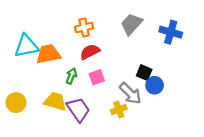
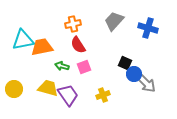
red semicircle: (90, 52) -> (78, 45), turned -96
green arrow: (71, 76) -> (62, 66), turned -96
gray arrow: (130, 93) -> (146, 83), moved

